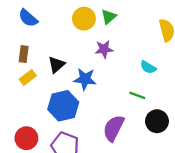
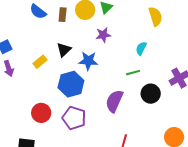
brown rectangle: (24, 54) -> (63, 15), moved
cyan semicircle: (148, 67) -> (141, 48), turned 88
green line: (137, 95) -> (133, 73), turned -32

